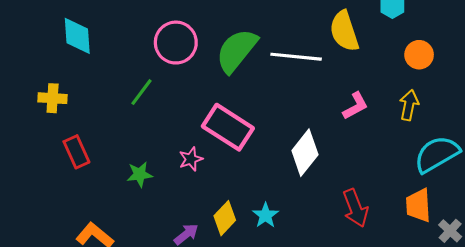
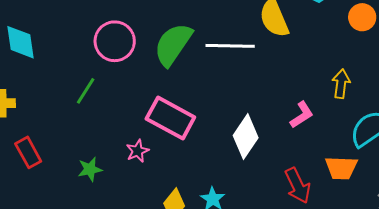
orange circle: (419, 55) -> (362, 17), moved
pink L-shape: (355, 106) -> (302, 115), moved
orange trapezoid: (418, 205) -> (341, 168), moved, turned -80

